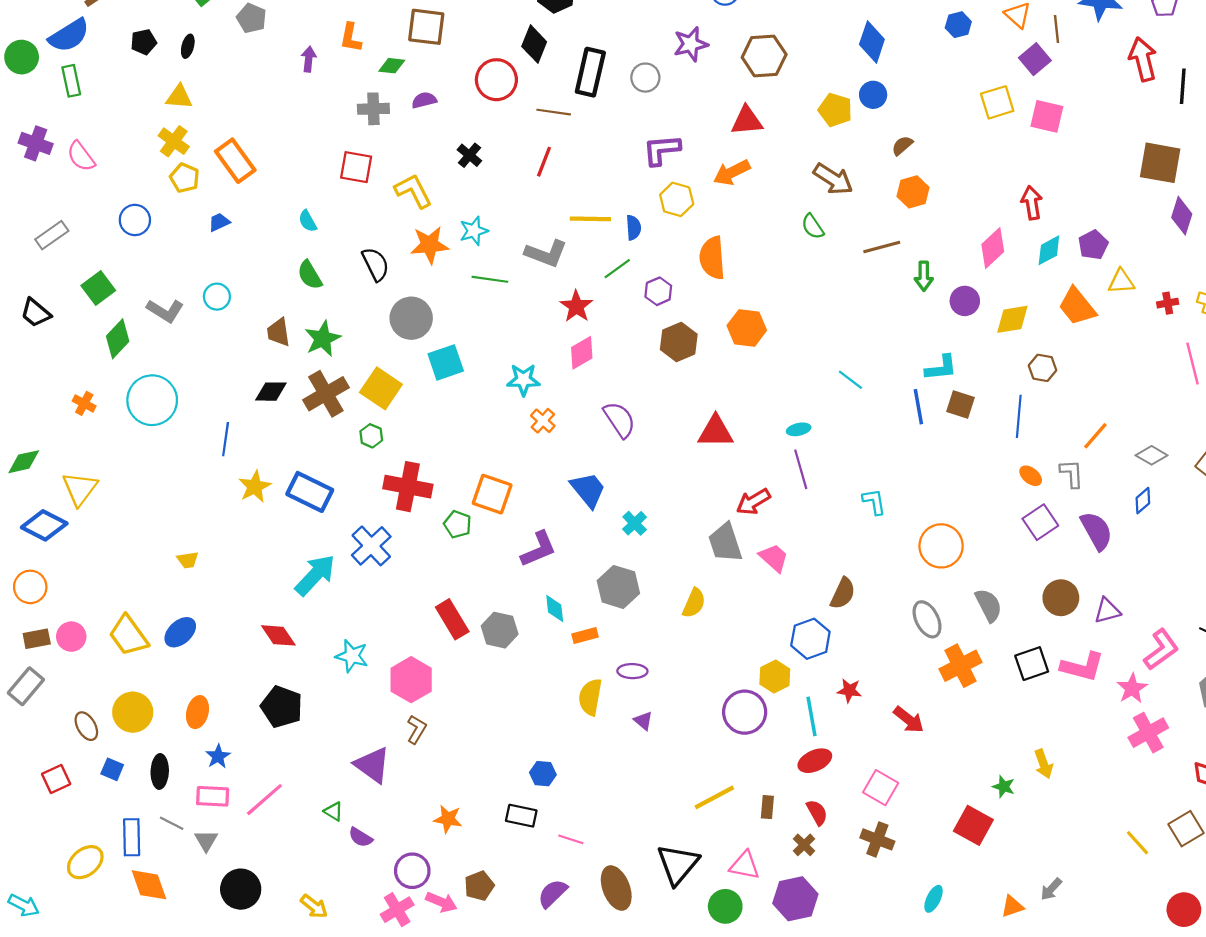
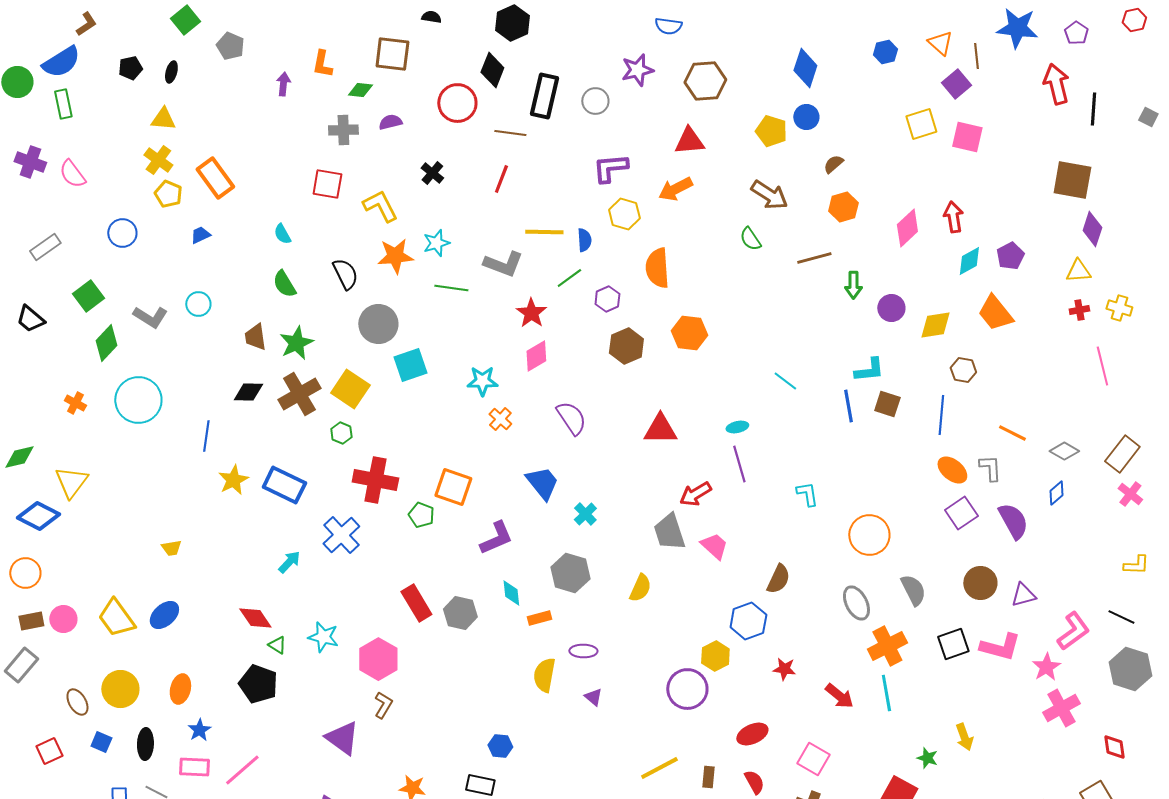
pink diamond: (993, 248) -> (907, 228), moved
yellow triangle: (1121, 282) -> (1078, 271), moved
orange line: (1095, 436) -> (1012, 433), turned 76
orange ellipse: (1031, 476) -> (952, 470), size x1.4
cyan arrow: (315, 575) -> (289, 562), size x0.6
cyan line: (812, 716) -> (886, 693), moved
green triangle: (333, 811) -> (277, 645), moved

